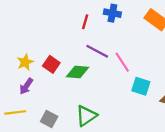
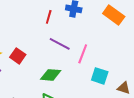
pink line: (122, 62) -> (83, 54), turned 54
green diamond: (78, 72) -> (51, 75), moved

